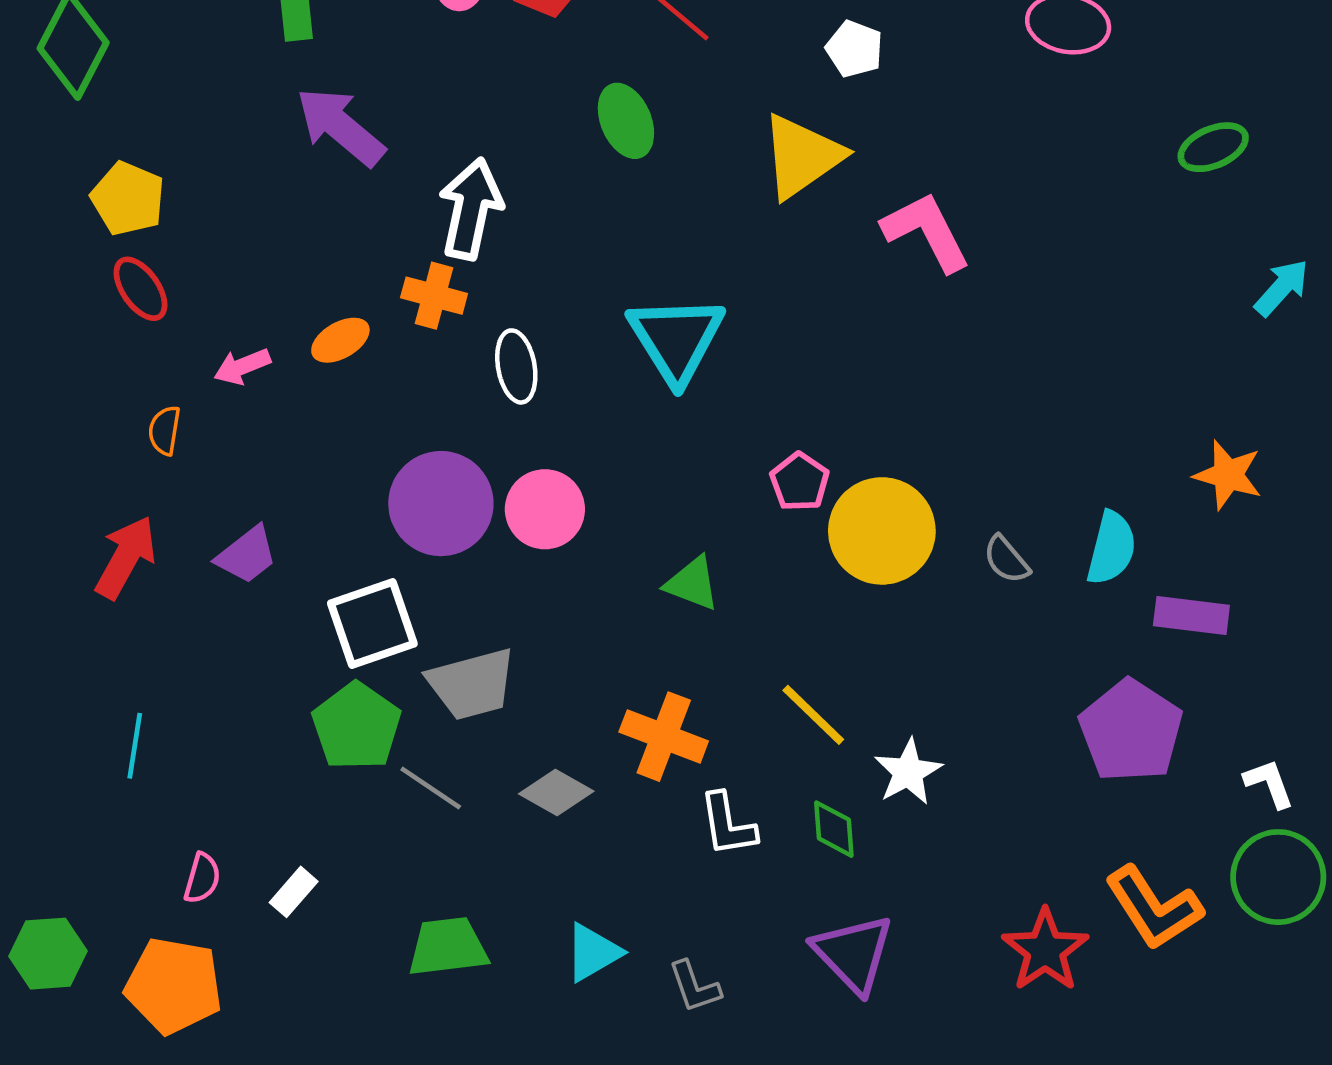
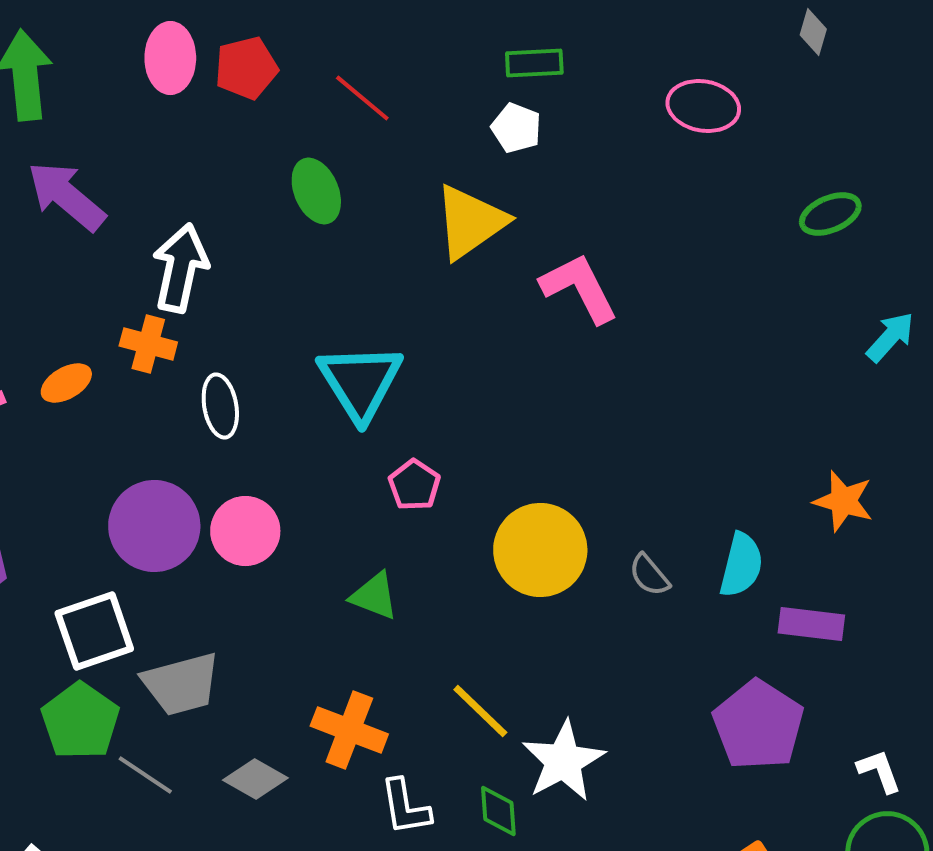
pink pentagon: (800, 482) -> (414, 485), moved
white star: (908, 772) -> (563, 761), size x1.4

